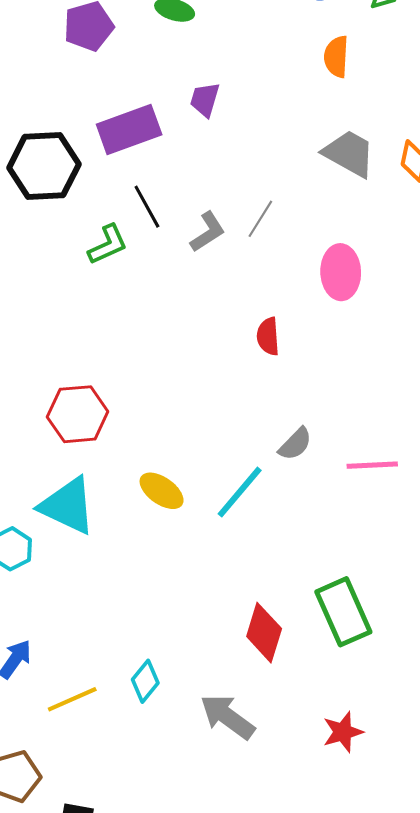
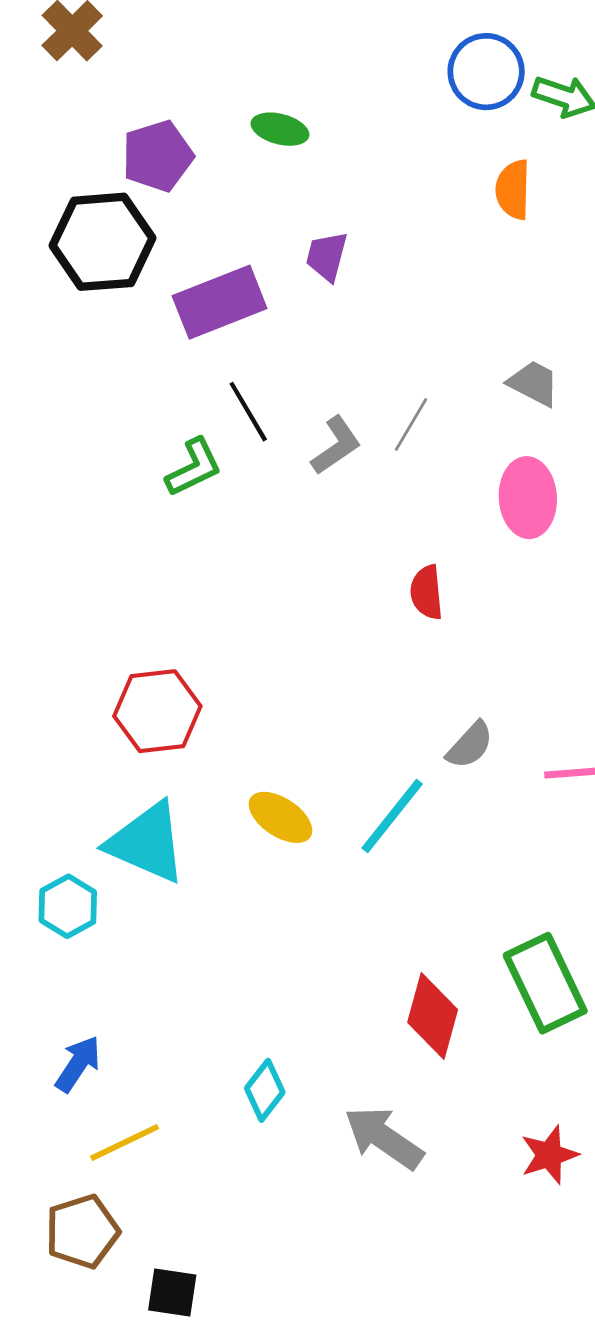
gray trapezoid: (349, 153) -> (534, 383), moved, size x0.7
black hexagon: (44, 166) -> (102, 242), moved
yellow line: (72, 699) -> (125, 1142), moved

